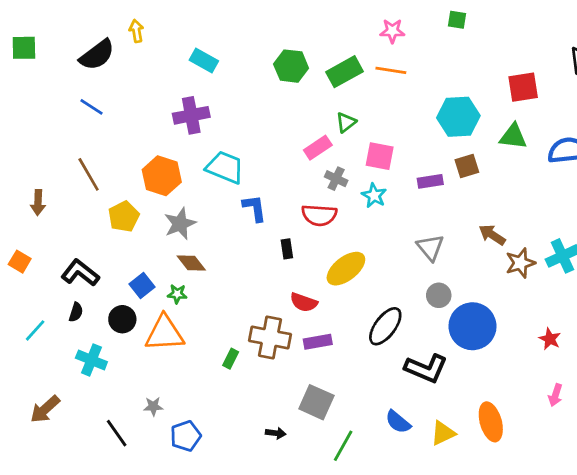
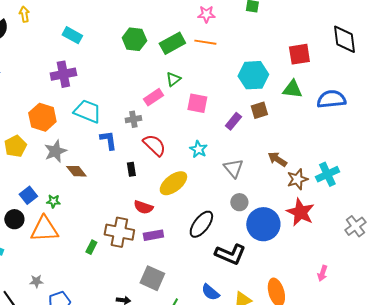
gray cross: (336, 179) -> (133, 119), moved, turned -35
purple rectangle: (430, 181) -> (233, 121), turned -42
cyan star: (374, 195) -> (198, 149), moved
red semicircle: (319, 215) -> (154, 145), turned -140
brown diamond: (191, 263) -> (76, 171), moved
red star: (550, 339) -> (300, 212), moved, size x1.8

